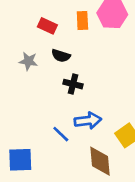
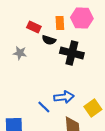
black semicircle: (61, 56) -> (49, 40), moved
black cross: (73, 84) -> (72, 53), moved, size x1.6

